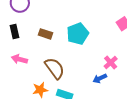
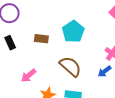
pink arrow: (19, 59) -> (29, 76), moved, turned -42
brown semicircle: (55, 68) -> (70, 66), moved

